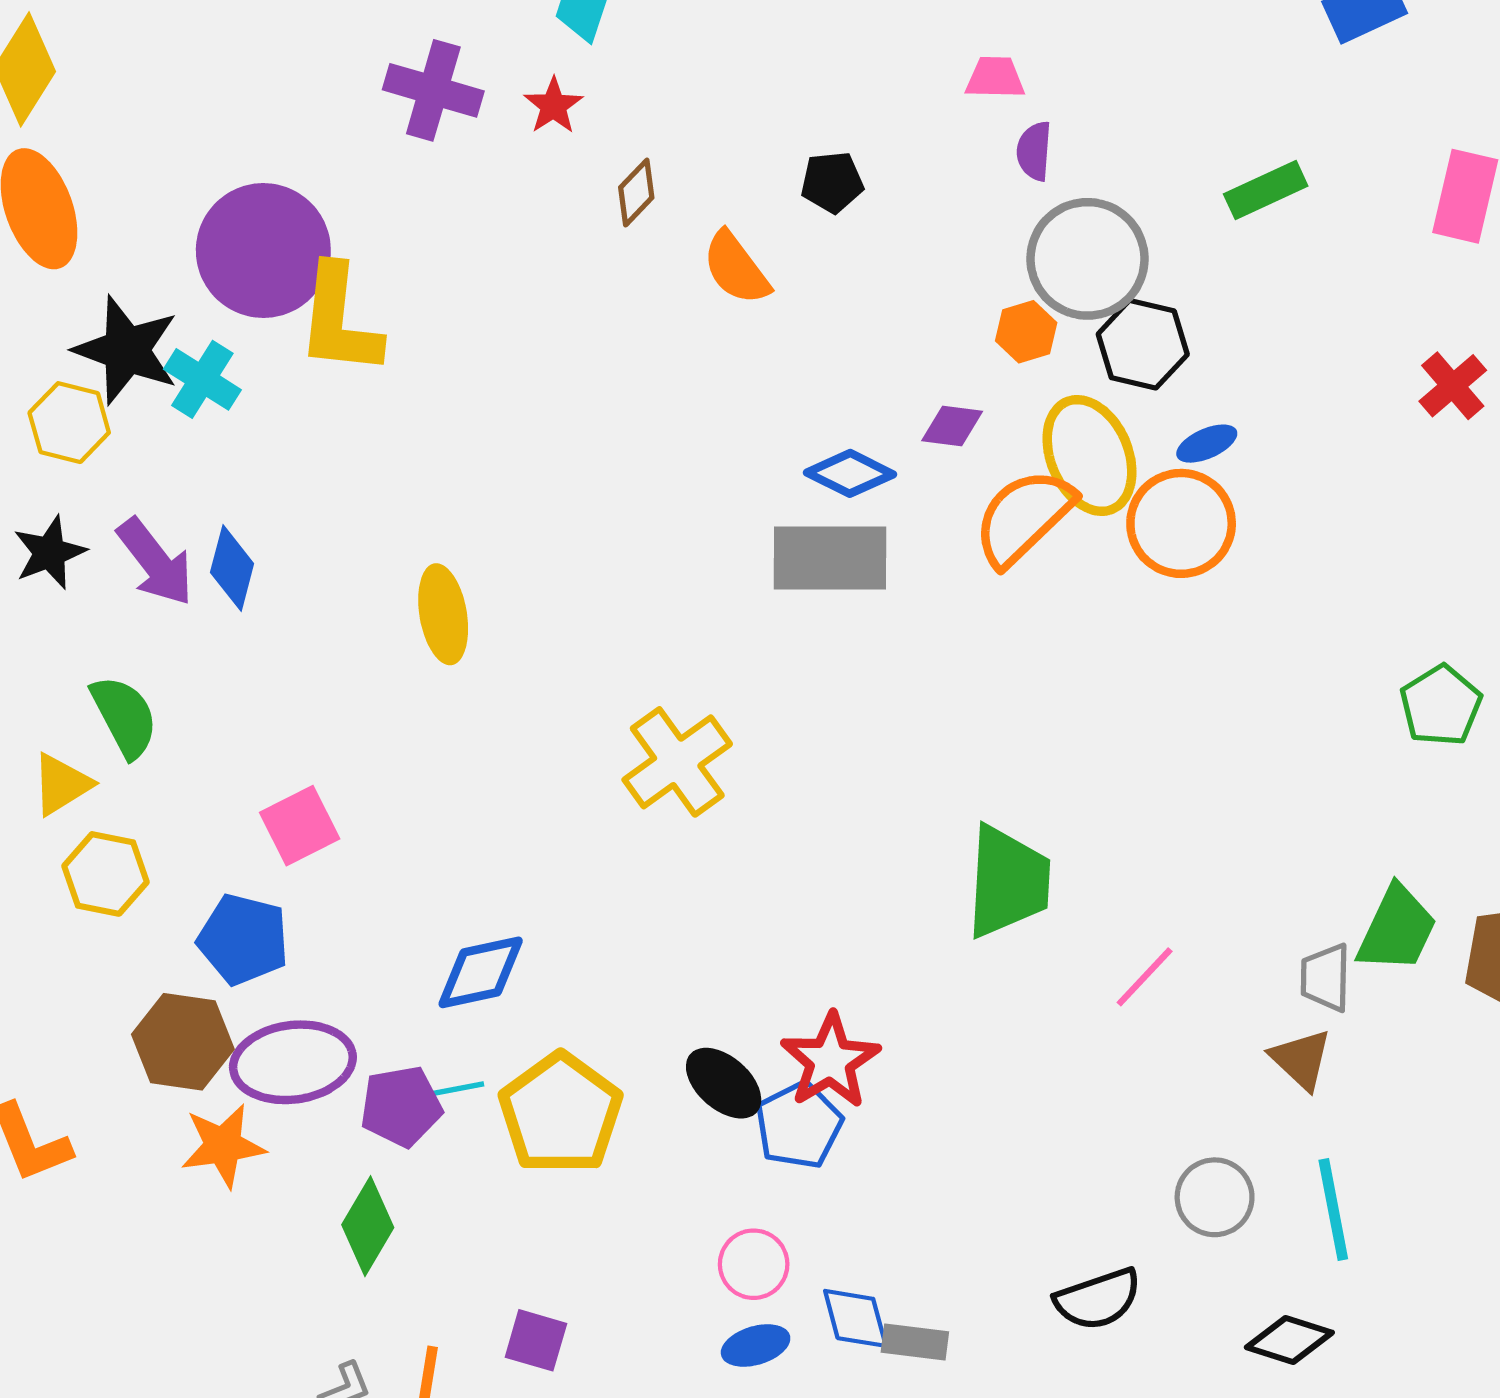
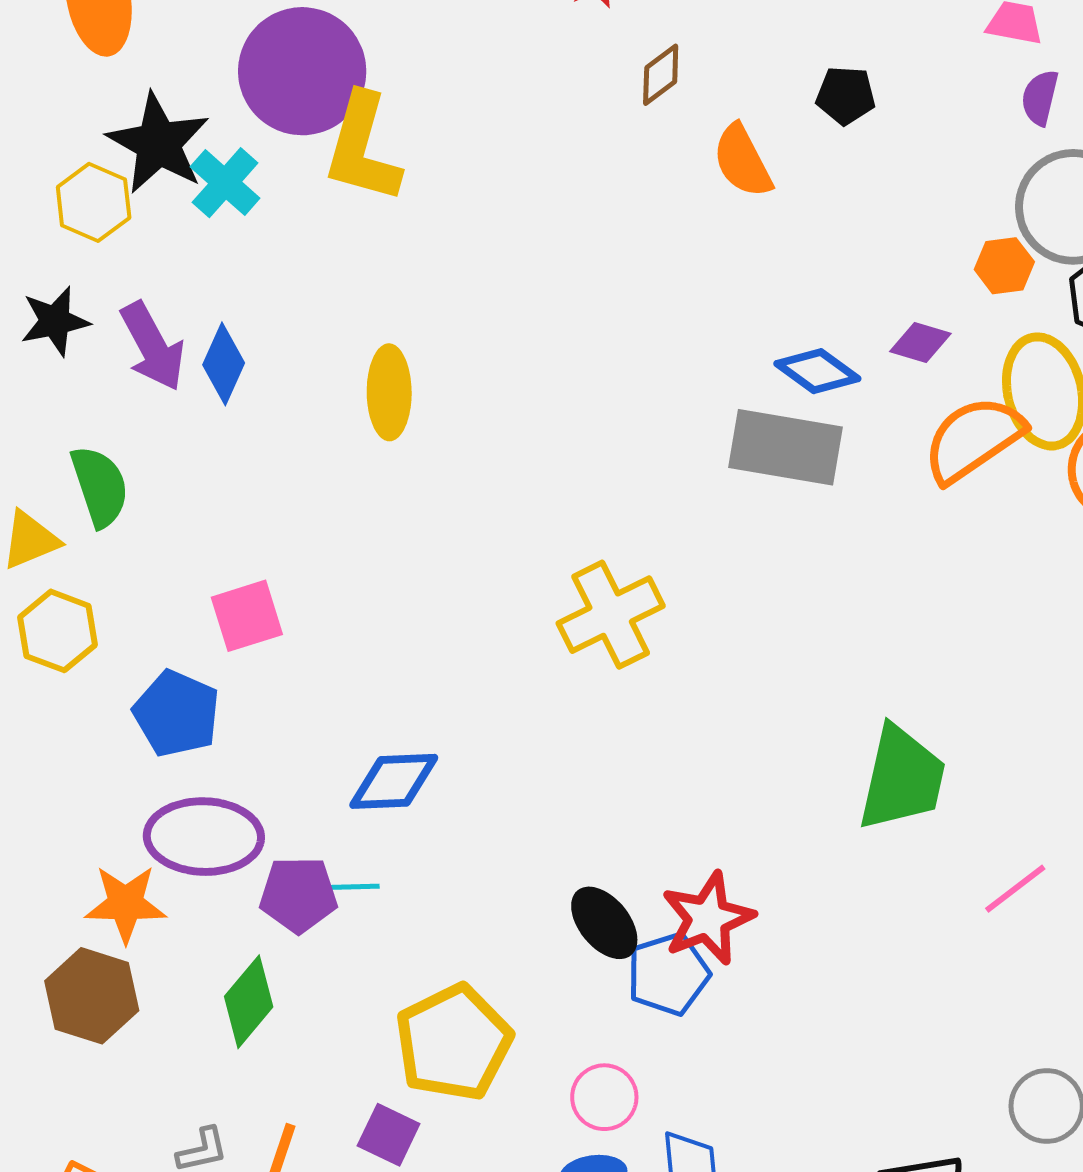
yellow ellipse: (443, 614) -> (389, 392), moved
brown hexagon: (183, 1042) -> (92, 996), moved
yellow pentagon: (561, 1113) -> (453, 1043), moved

